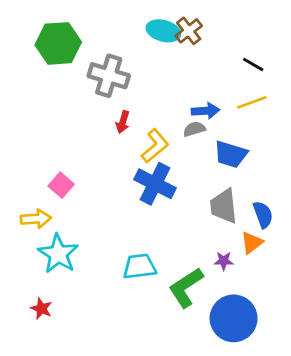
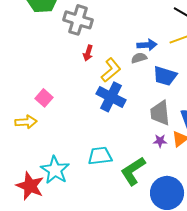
cyan star: (58, 254) -> (55, 170), moved
purple star: (224, 261) -> (160, 141), moved
red star: (41, 309) -> (30, 186), size x1.8

